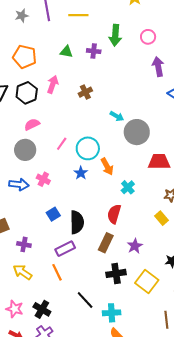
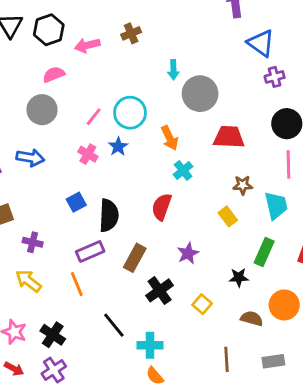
pink arrow: (53, 84) -> (87, 45), moved, turned -126
cyan arrow: (117, 116) -> (173, 70), turned 56
pink line: (62, 144) -> (94, 117), moved
orange arrow: (107, 166) -> (170, 138), moved
pink cross: (43, 179) -> (88, 154), moved
brown rectangle: (106, 243) -> (135, 258), moved
black cross: (116, 273) -> (160, 290), turned -30
yellow square: (147, 281) -> (202, 304), size x0.6

